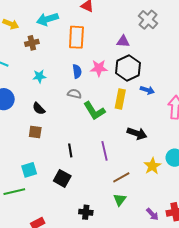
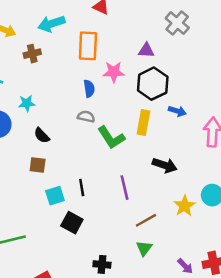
pink star: (99, 68) -> (114, 72), moved
cyan star: (39, 76) -> (27, 103), moved
cyan square: (29, 170) -> (55, 196), moved

